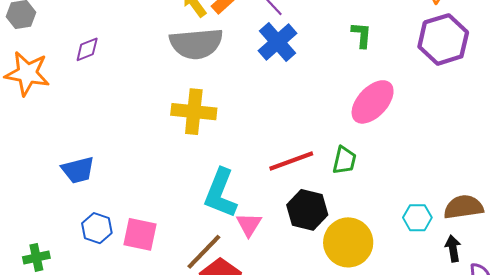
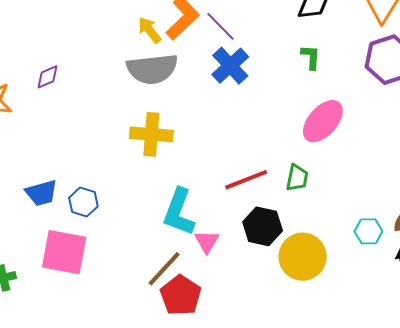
blue hexagon: (97, 228) -> (83, 202), moved
pink square: (140, 234) -> (64, 252), moved, size x1.4

